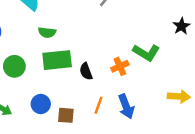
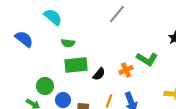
green circle: (14, 66) -> (45, 86), moved
black semicircle: (86, 71) -> (99, 74), turned -120

